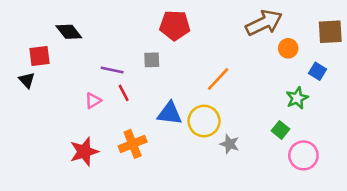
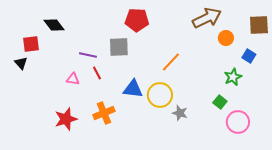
gray square: (152, 60) -> (119, 47), size x1.5
pink triangle: (93, 101) -> (73, 79), turned 40

